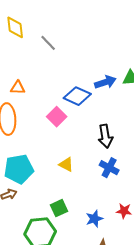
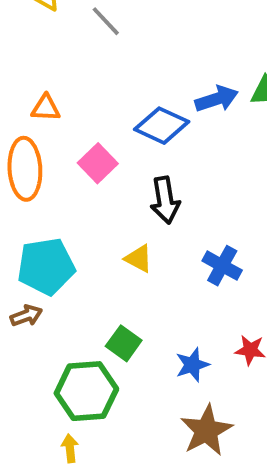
pink square: (57, 117) -> (98, 163), moved
black arrow: (105, 136) -> (165, 200), moved
green square: (59, 208) -> (124, 343), turned -30

